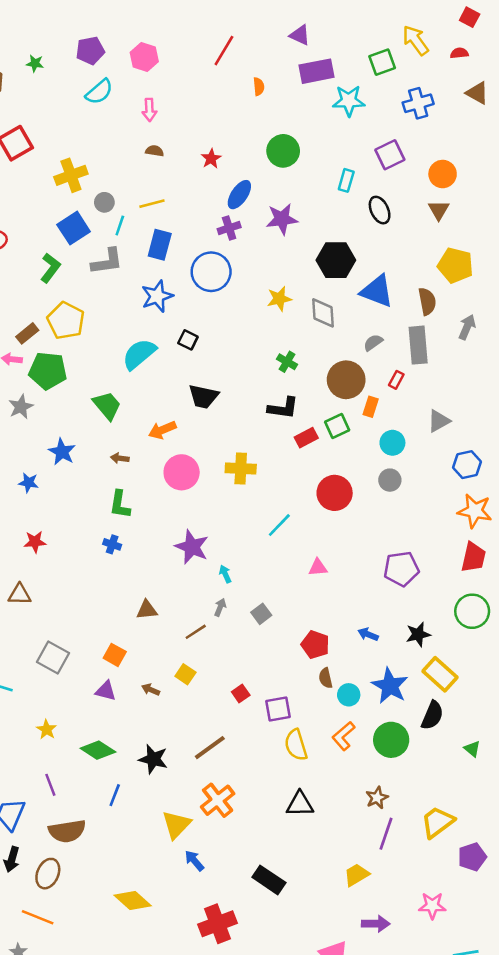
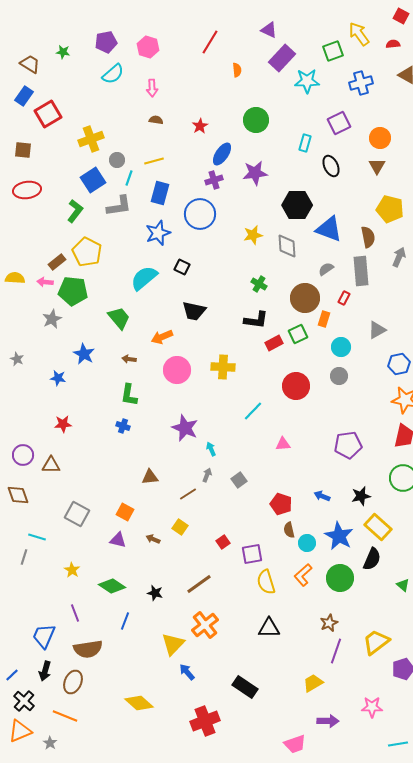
purple rectangle: (317, 71) -> (282, 58), turned -36
black star: (153, 759) -> (155, 593), size x0.7

